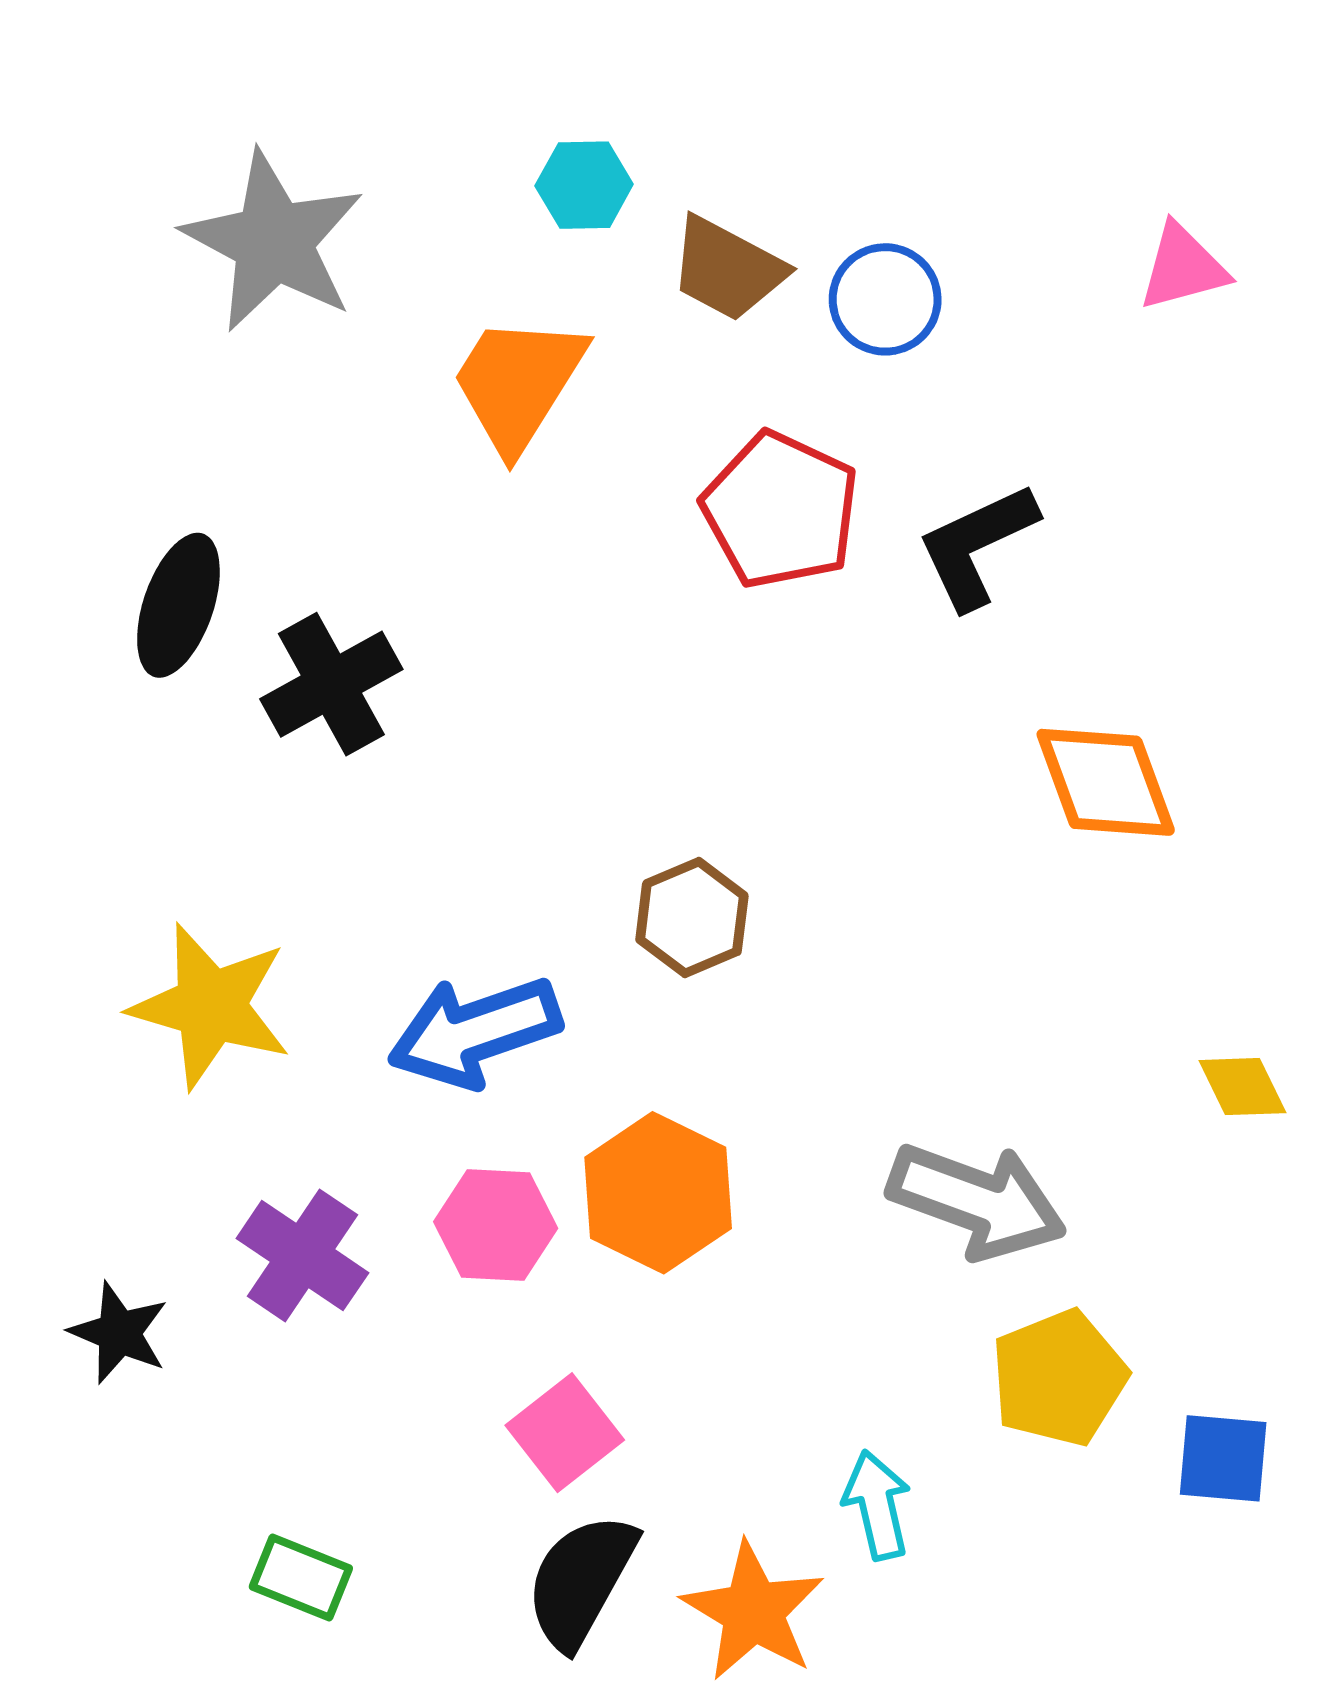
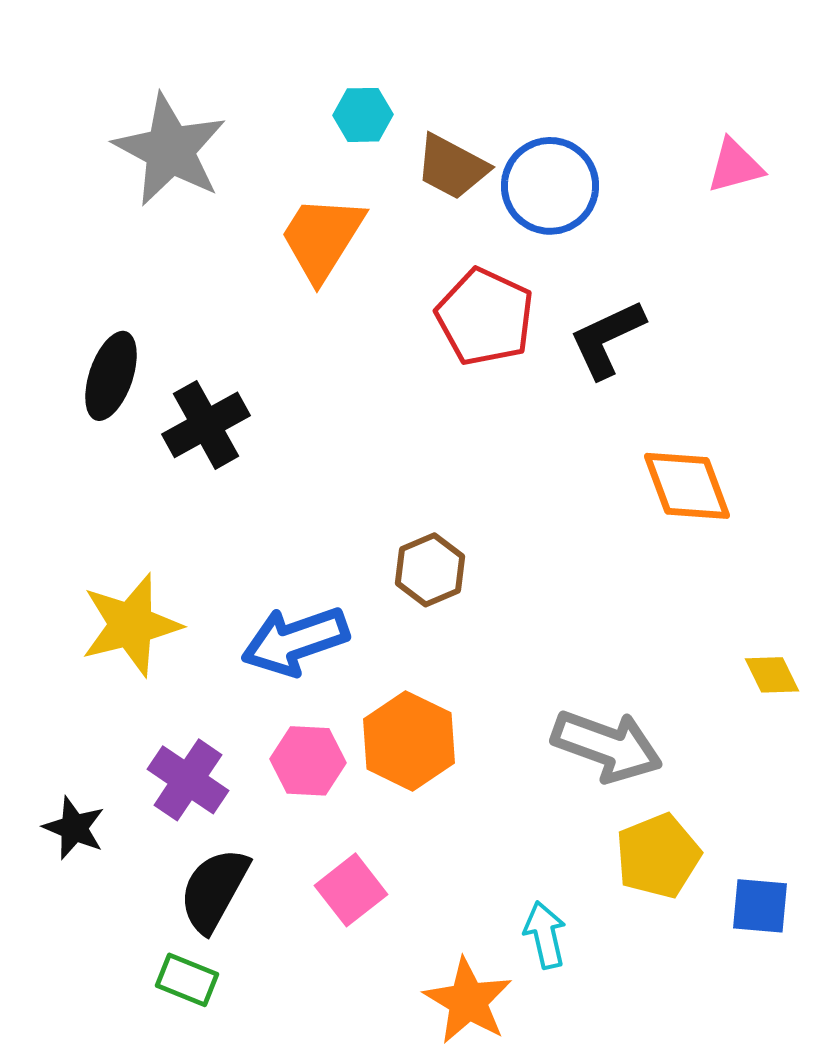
blue circle: (885, 299) -> (550, 186), size x1.4
yellow star: (211, 1006) -> (131, 625), turned -30
black semicircle: (581, 1581) -> (214, 890), moved

